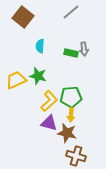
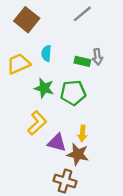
yellow trapezoid: (16, 80) -> (19, 64), moved
green pentagon: (71, 97) -> (73, 93), moved
yellow L-shape: (49, 101) -> (37, 123), moved
brown cross: (76, 156) -> (65, 181), moved

